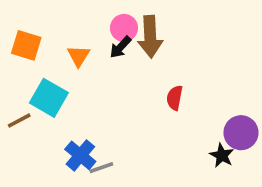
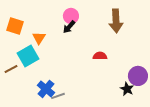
brown arrow: (150, 37) -> (116, 21), moved
orange triangle: (79, 56) -> (39, 38), moved
cyan square: (49, 98) -> (28, 56), turned 30
red semicircle: (175, 98) -> (100, 56), turned 80

